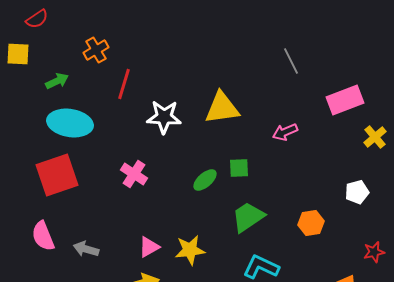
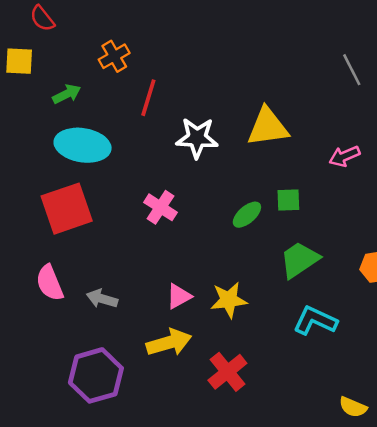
red semicircle: (37, 19) -> (42, 19), turned 85

